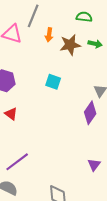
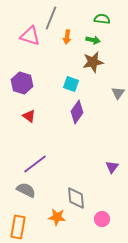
green arrow: (95, 44) -> (93, 40), moved
brown star: (70, 45) -> (93, 62), moved
purple diamond: (90, 113) -> (77, 112), moved

